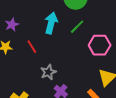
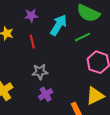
purple star: (12, 25) -> (31, 16), moved

